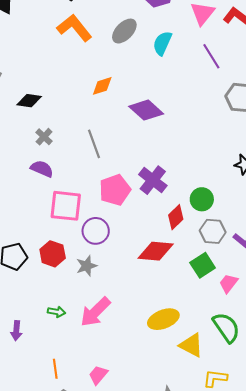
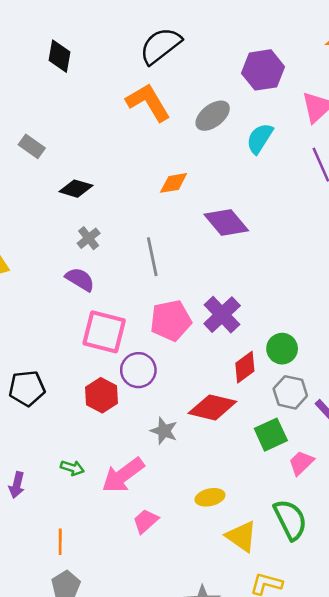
red hexagon: (53, 254) -> (102, 395), moved
gray star: (87, 266) -> (164, 431), moved, turned 30
yellow ellipse: (163, 319) -> (210, 497), size x0.7
pink trapezoid: (98, 375) -> (145, 521), moved

